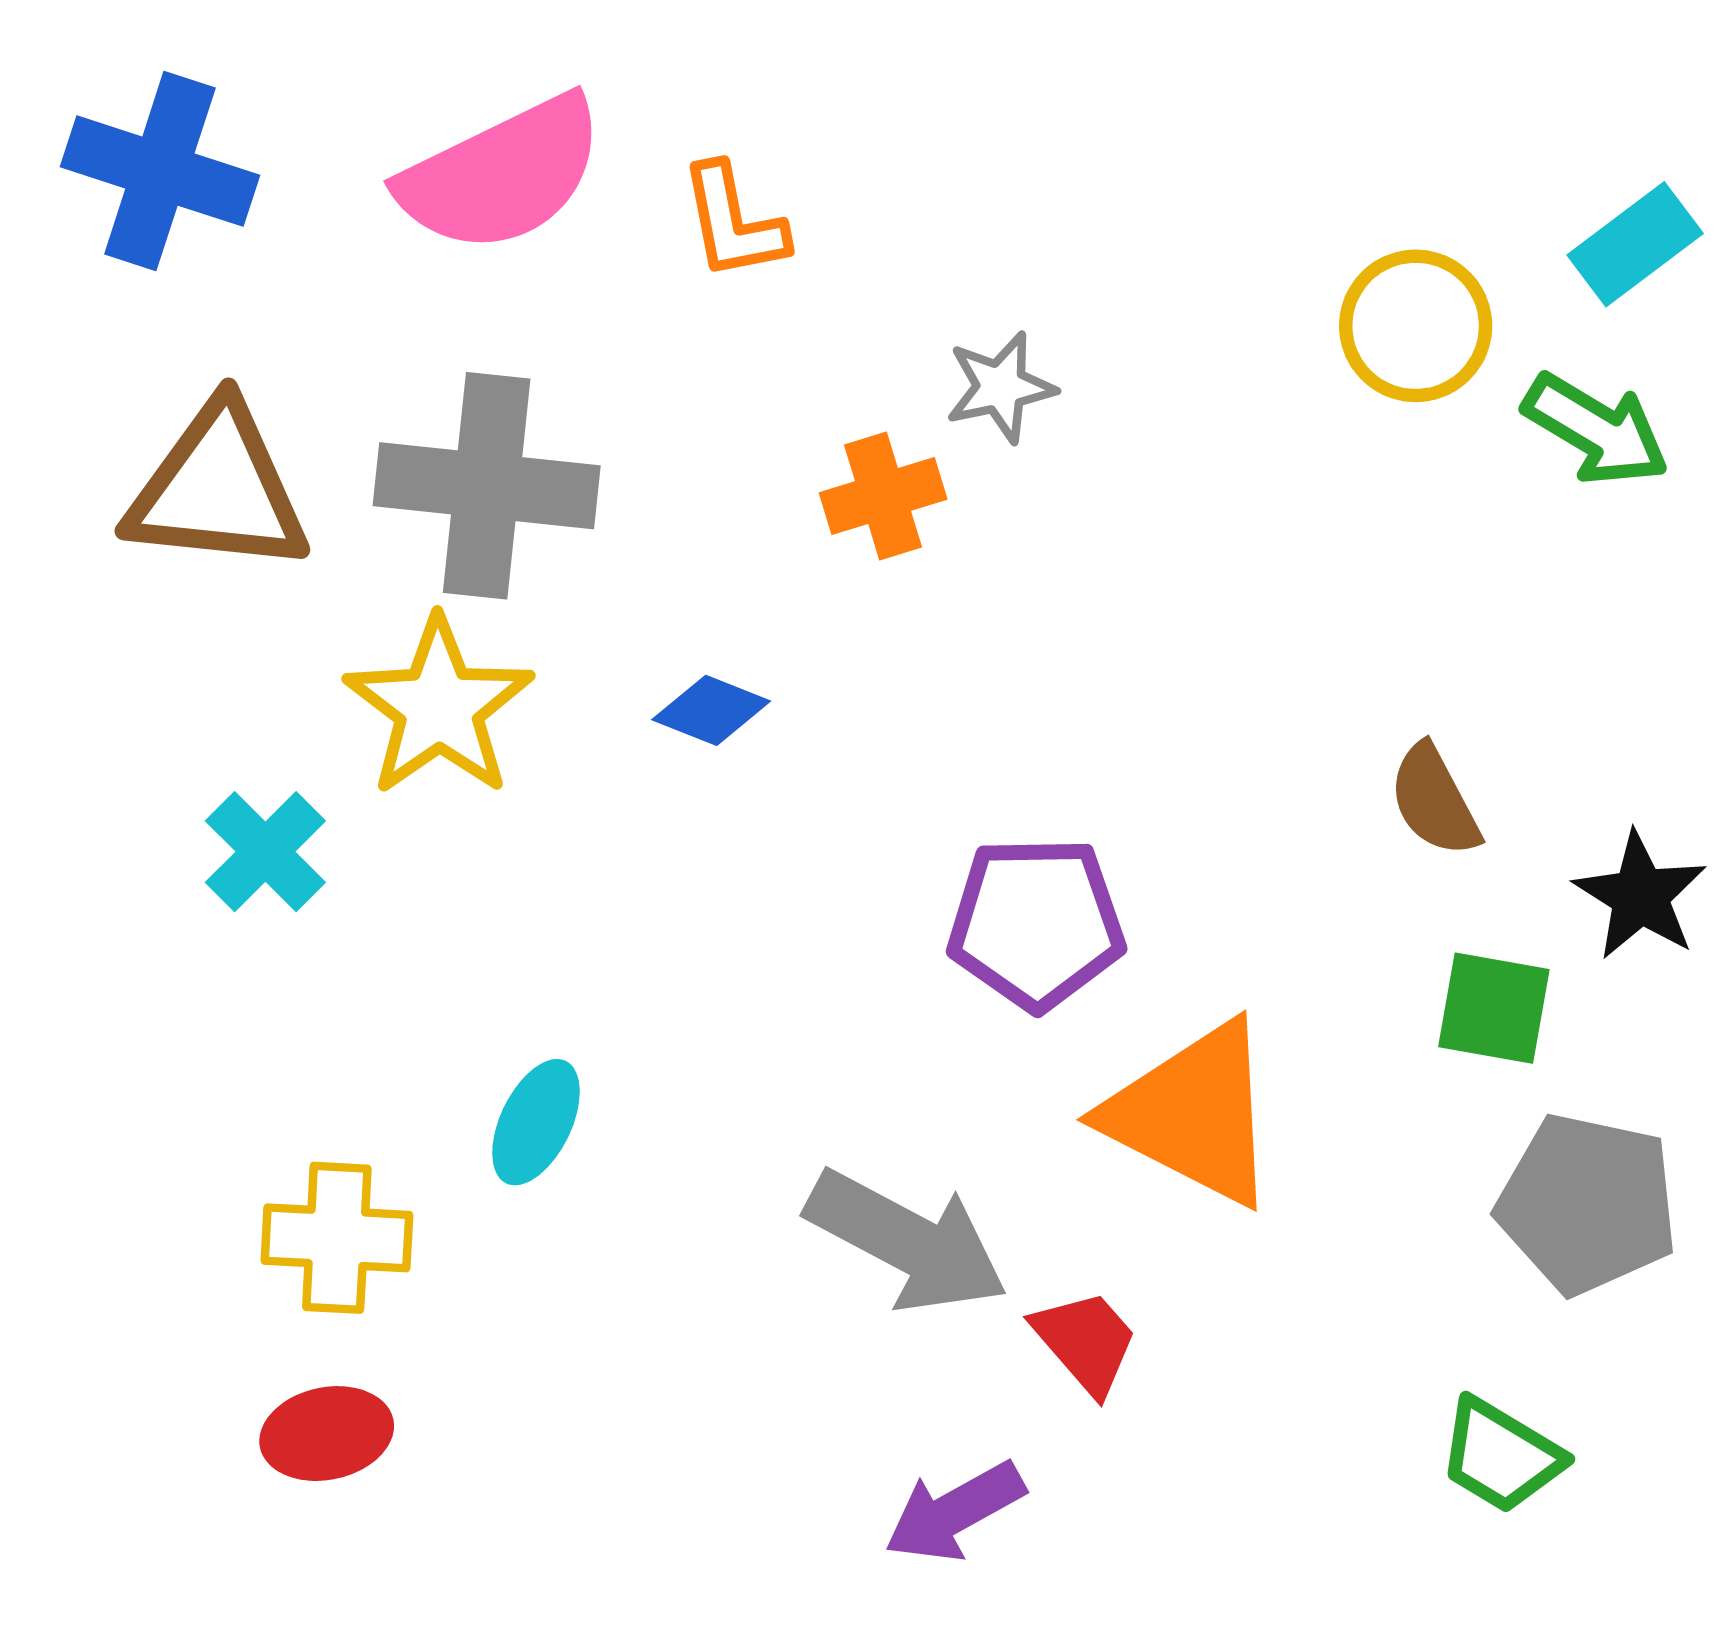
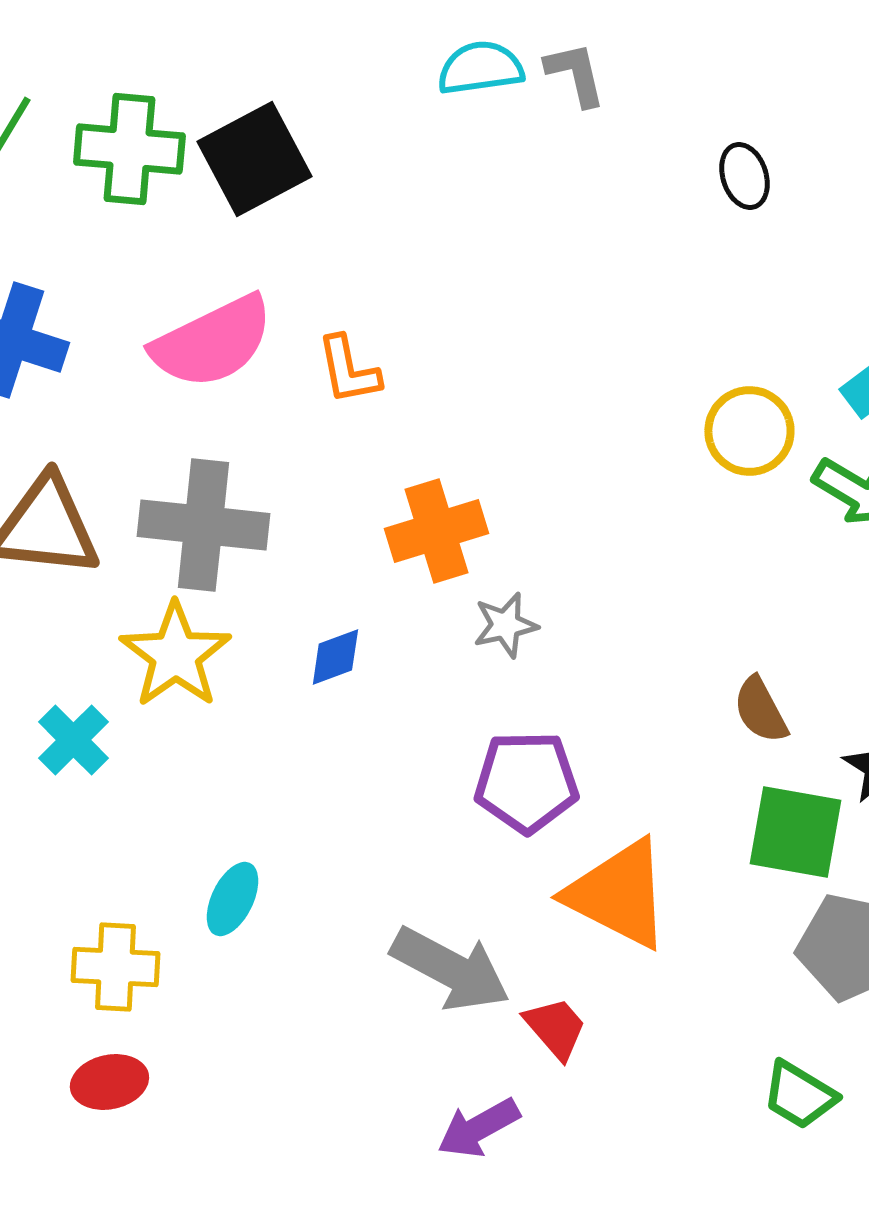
gray star: (1000, 387) -> (505, 625), moved
orange cross: (883, 496) -> (436, 531), size x1.4
blue diamond: (711, 710) -> (335, 657), turned -42
green square: (1494, 1008) -> (795, 832), size x1.4

